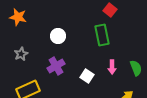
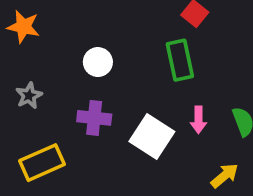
purple cross: (56, 66) -> (94, 118), turned 36
white square: (87, 76) -> (152, 137), size x1.6

